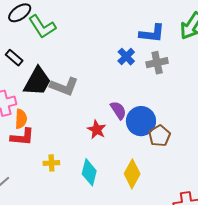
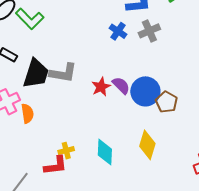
red star: (97, 130) -> (101, 87), moved, turned 30
red L-shape: (22, 137) -> (56, 166), moved

